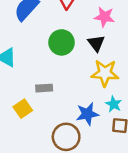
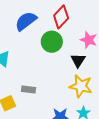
green circle: (62, 42) -> (52, 42), moved

